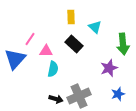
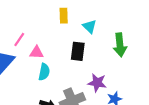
black rectangle: (74, 44) -> (78, 51), moved, turned 54
purple star: (109, 68) -> (97, 83), moved, turned 30

